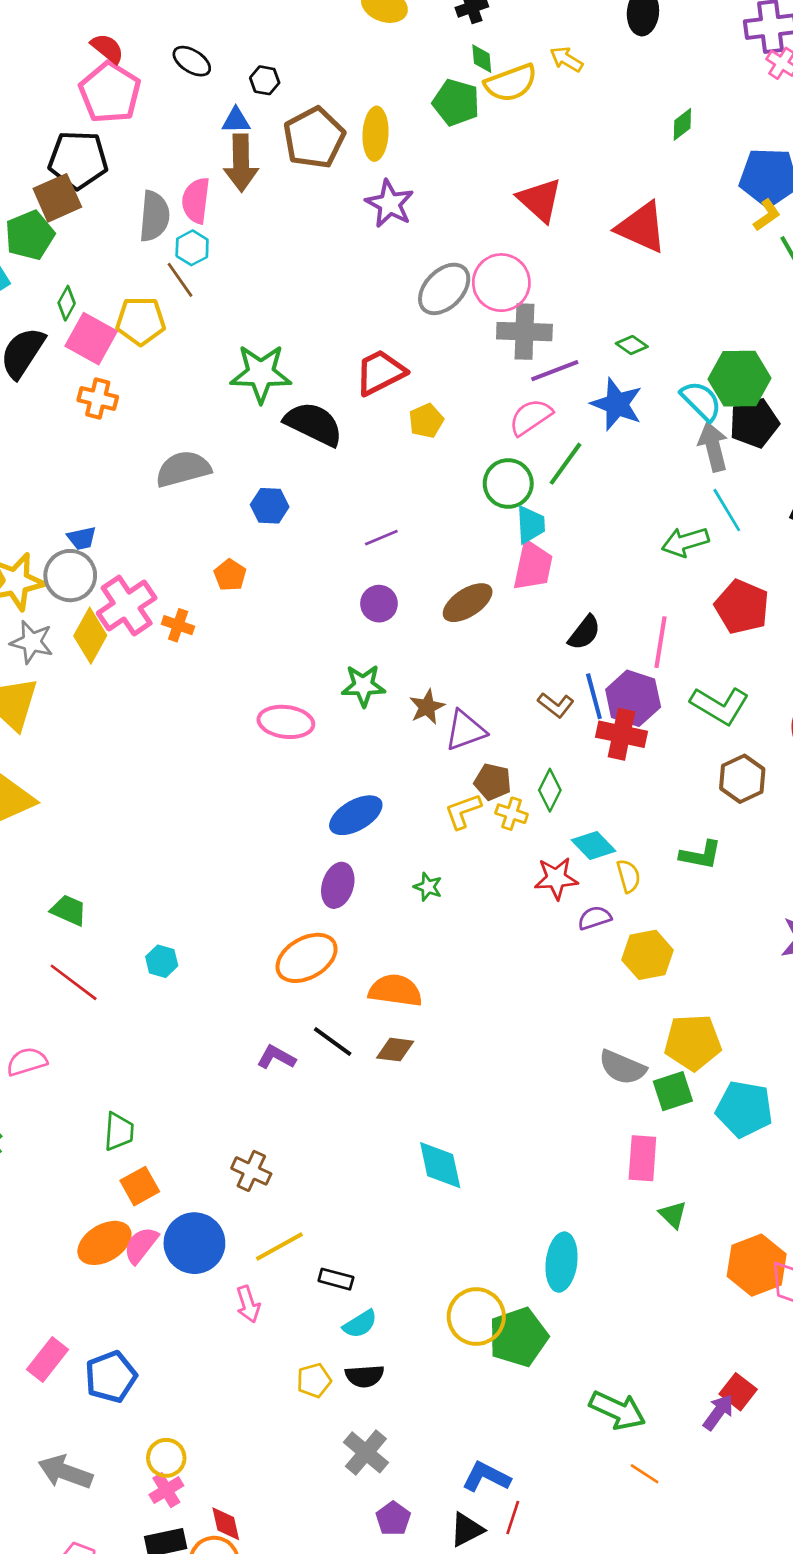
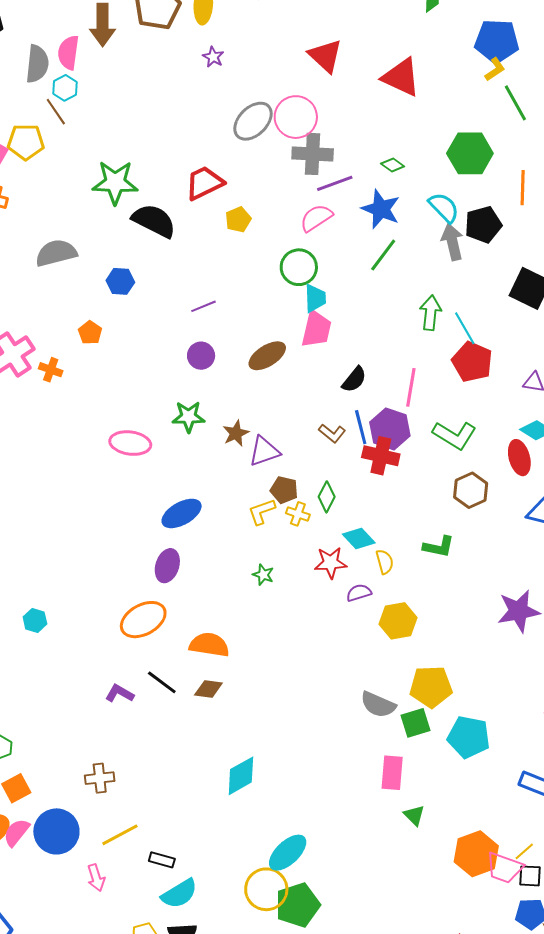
purple star: (390, 204) -> (213, 57), size x0.6
green hexagon: (739, 379) -> (470, 153), moved
green line: (566, 464) -> (383, 255), moved
cyan line: (727, 510) -> (465, 328), moved
green arrow: (685, 542) -> (430, 313), turned 112
green star: (428, 887) -> (263, 575), moved
cyan diamond: (440, 1165) -> (241, 776), turned 72
brown cross: (251, 1171) -> (100, 778), turned -32
cyan ellipse: (562, 1262) -> (288, 853), moved, turned 39
cyan semicircle: (360, 1324) -> (179, 894), size x1.4

